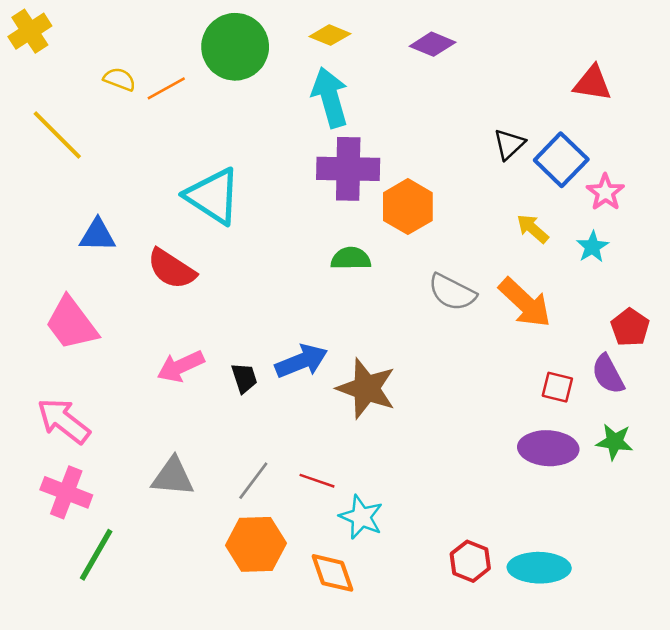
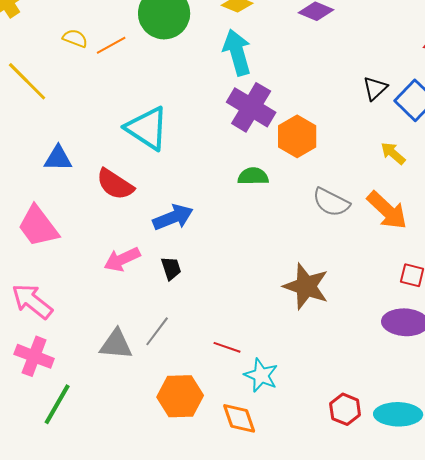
purple cross: (348, 169) -> (251, 107), turned 30
blue arrow: (301, 361) -> (173, 217), moved
brown star: (366, 388) -> (306, 286), moved
gray line: (253, 481) -> (157, 331), moved

